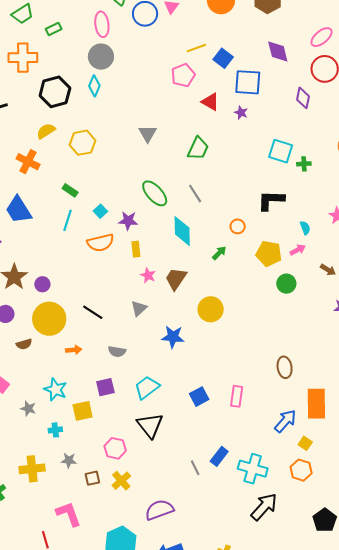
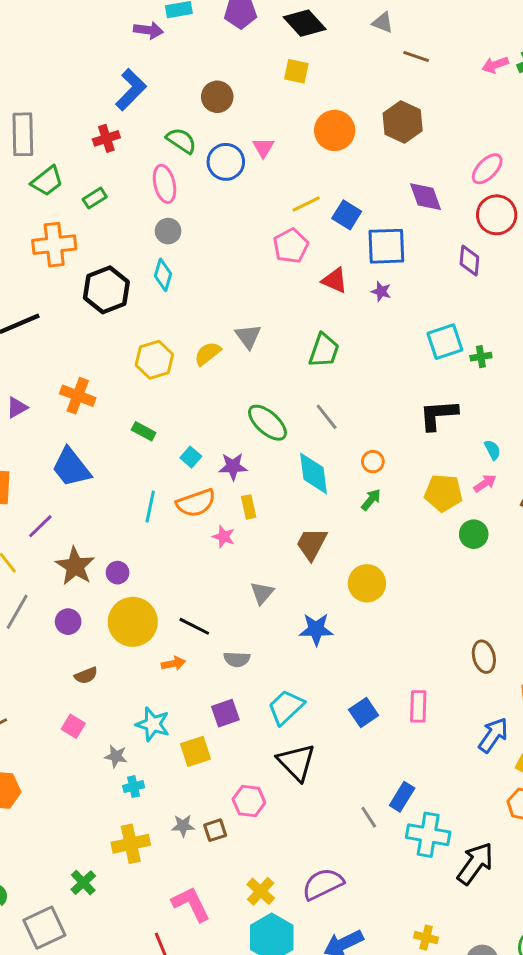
gray circle: (101, 57) -> (168, 231), size x0.7
yellow semicircle: (46, 131) -> (208, 354), moved
cyan square: (281, 151) -> (445, 342), turned -30
cyan line: (67, 220) -> (150, 507), moved
orange circle: (238, 226) -> (373, 462), moved
pink star: (148, 275) -> (224, 537), moved
black line: (93, 312) -> (194, 626), moved
brown semicircle: (24, 344) -> (86, 675), moved
cyan cross: (55, 430) -> (134, 787), moved
cyan cross: (253, 469) -> (428, 835), moved
brown square: (92, 478) -> (215, 830), moved
yellow cross: (121, 481) -> (261, 891), moved

